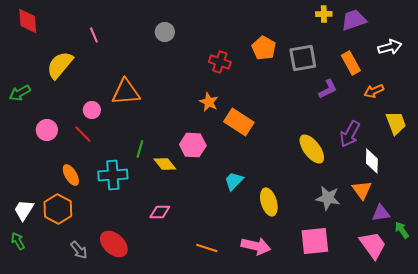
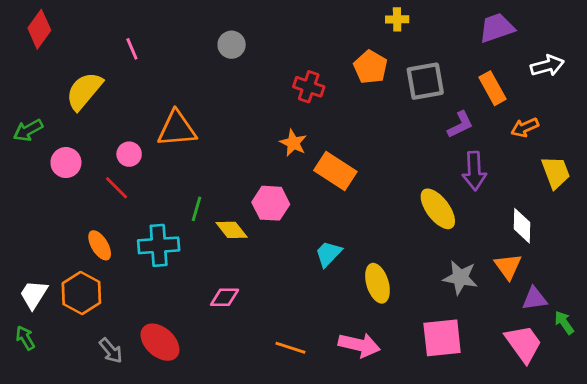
yellow cross: (324, 14) -> (397, 19), moved
red diamond: (28, 21) -> (39, 29), turned 40
pink circle: (47, 130) -> (66, 163), moved
purple arrow: (350, 134) -> (474, 171), moved, turned -32

